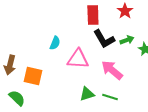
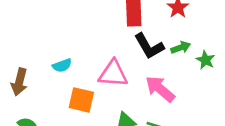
cyan semicircle: (55, 43) -> (62, 65), moved, turned 48
orange square: (33, 76) -> (81, 100), moved

